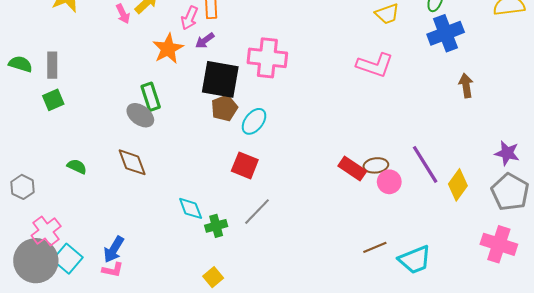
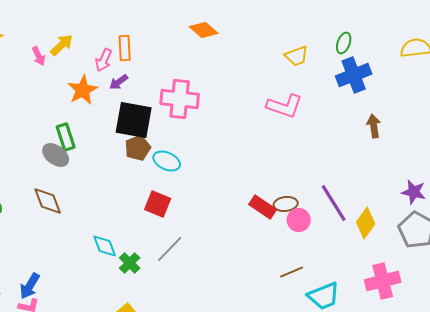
cyan ellipse: (254, 121) -> (167, 161), turned 76
green cross: (216, 226) -> (130, 263), turned -30
pink cross: (499, 244) -> (383, 281), moved, turned -32
brown line: (375, 247) -> (292, 272), moved

